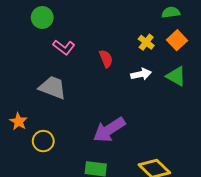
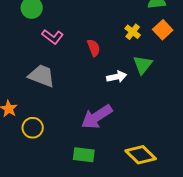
white arrow: (141, 74) -> (117, 77), moved
green triangle: (176, 76) -> (143, 65), moved, turned 40

